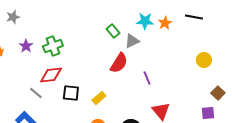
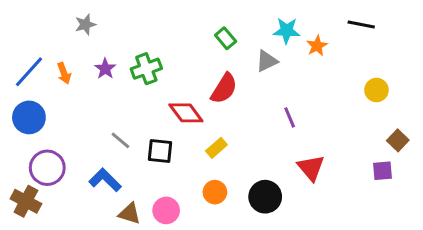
orange star: (165, 23) -> (317, 46), moved
green rectangle: (113, 31) -> (226, 38), moved
red semicircle: (119, 63) -> (224, 88), moved
red diamond: (51, 75) -> (186, 113), moved, turned 60
black square: (71, 93) -> (160, 151), moved

